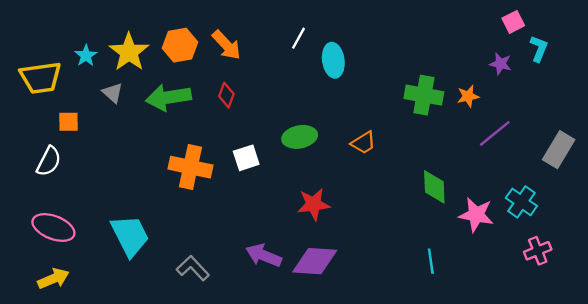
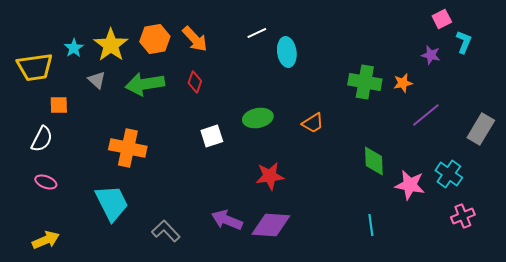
white line: (298, 38) -> (257, 33), turned 36
orange cross: (190, 167) -> (128, 148), moved
pink ellipse: (53, 227) -> (46, 182), moved, size x0.6

